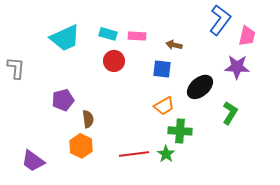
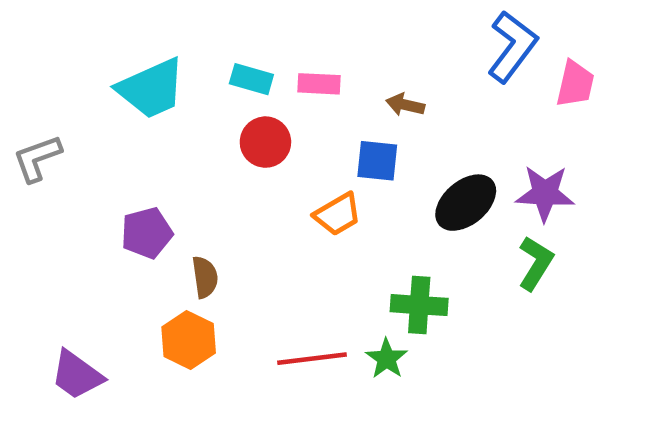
purple star: (237, 67) -> (545, 193), moved
gray L-shape: (16, 68) -> (37, 158), turned -115
orange trapezoid: (164, 106) -> (338, 214), moved

